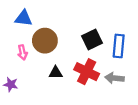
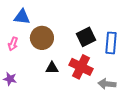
pink arrow: (22, 52) -> (13, 44), moved, turned 32
gray arrow: (114, 78) -> (107, 84), moved

